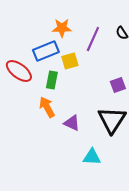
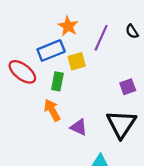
orange star: (62, 28) -> (68, 26), turned 30

